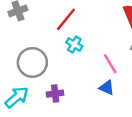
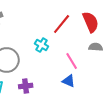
red line: (66, 19) -> (62, 24), moved

